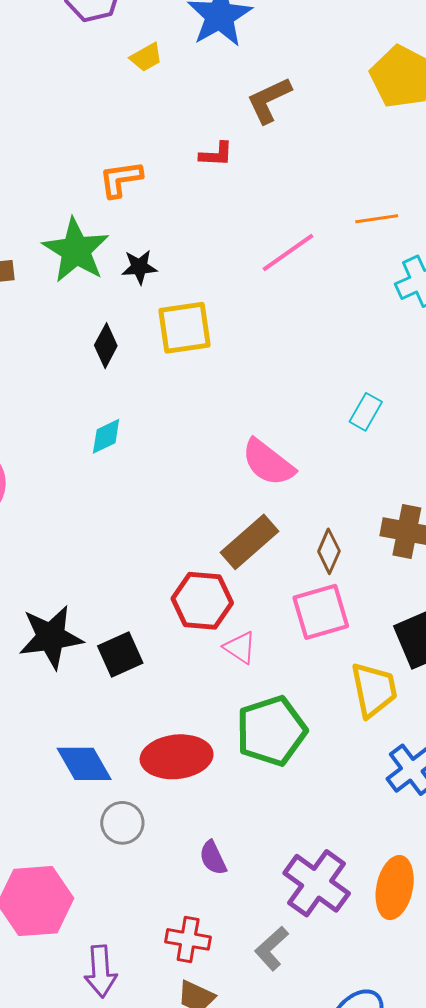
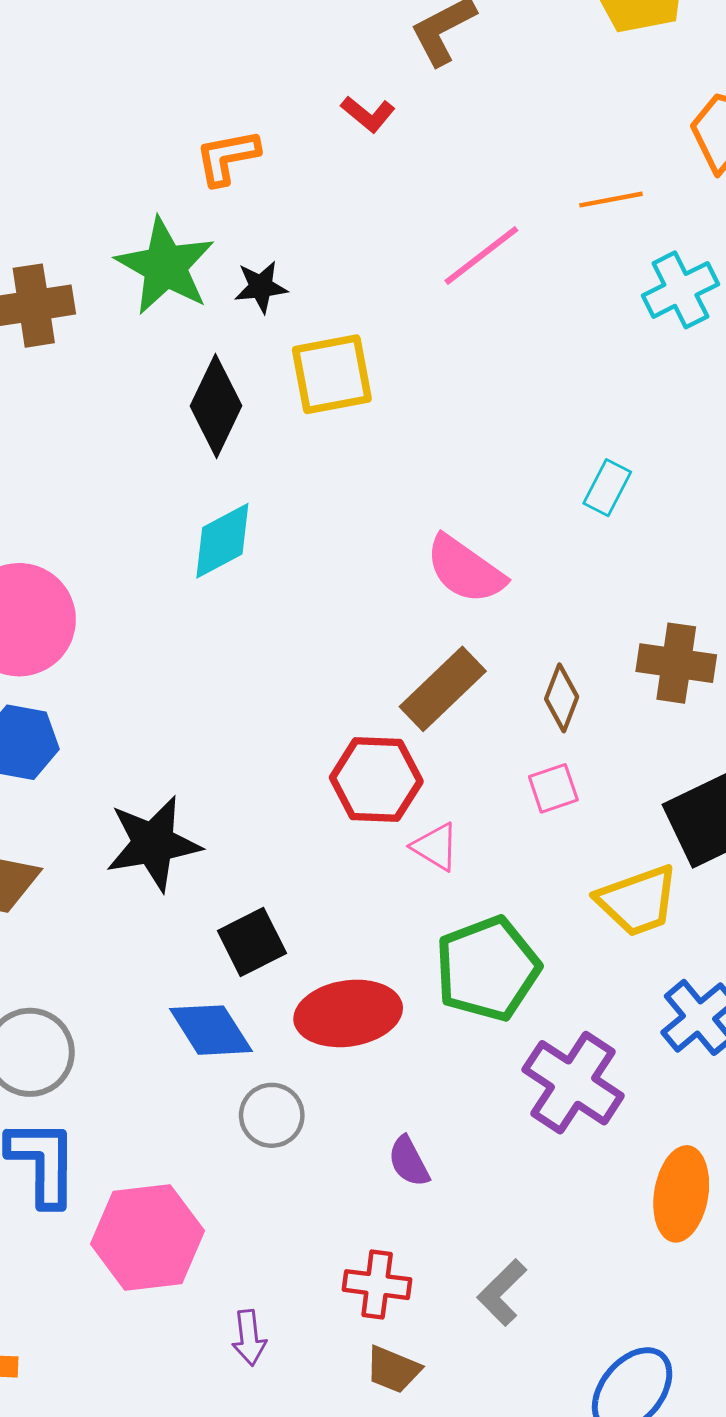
red L-shape: (216, 154) -> (368, 114), turned 39
black diamond: (106, 346) -> (216, 406), size x1.5
cyan diamond: (106, 436) -> (222, 541), size x1.4
pink square: (321, 612) -> (553, 788), size x0.6
black square: (120, 654) -> (252, 942), moved
yellow trapezoid: (374, 690) -> (637, 901), turned 84
purple cross: (317, 883) -> (573, 1083), moved
purple arrow: (101, 971) -> (249, 1338), size x0.7

